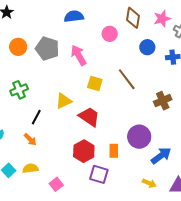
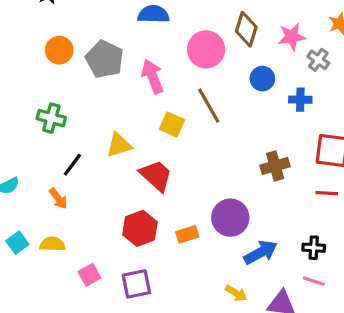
pink circle: (110, 34) -> (206, 49), size x1.5
brown line: (127, 79) -> (209, 106), moved
green cross: (19, 90) -> (51, 118), turned 30
orange rectangle: (114, 151) -> (187, 234), turned 64
purple square: (99, 174) -> (136, 284), moved, turned -36

